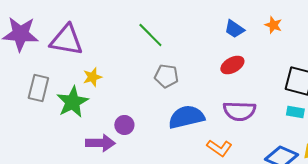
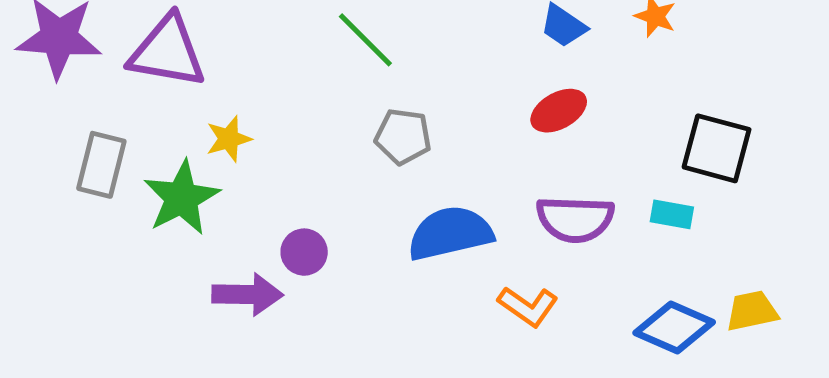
cyan rectangle: (295, 112) -> (672, 214), moved

